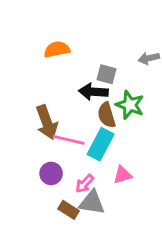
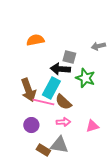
brown semicircle: (107, 115) -> (63, 102), moved, turned -30
cyan rectangle: (101, 144) -> (51, 88), moved
pink triangle: (123, 175) -> (92, 126), moved
pink arrow: (85, 184) -> (63, 122), moved, turned -136

